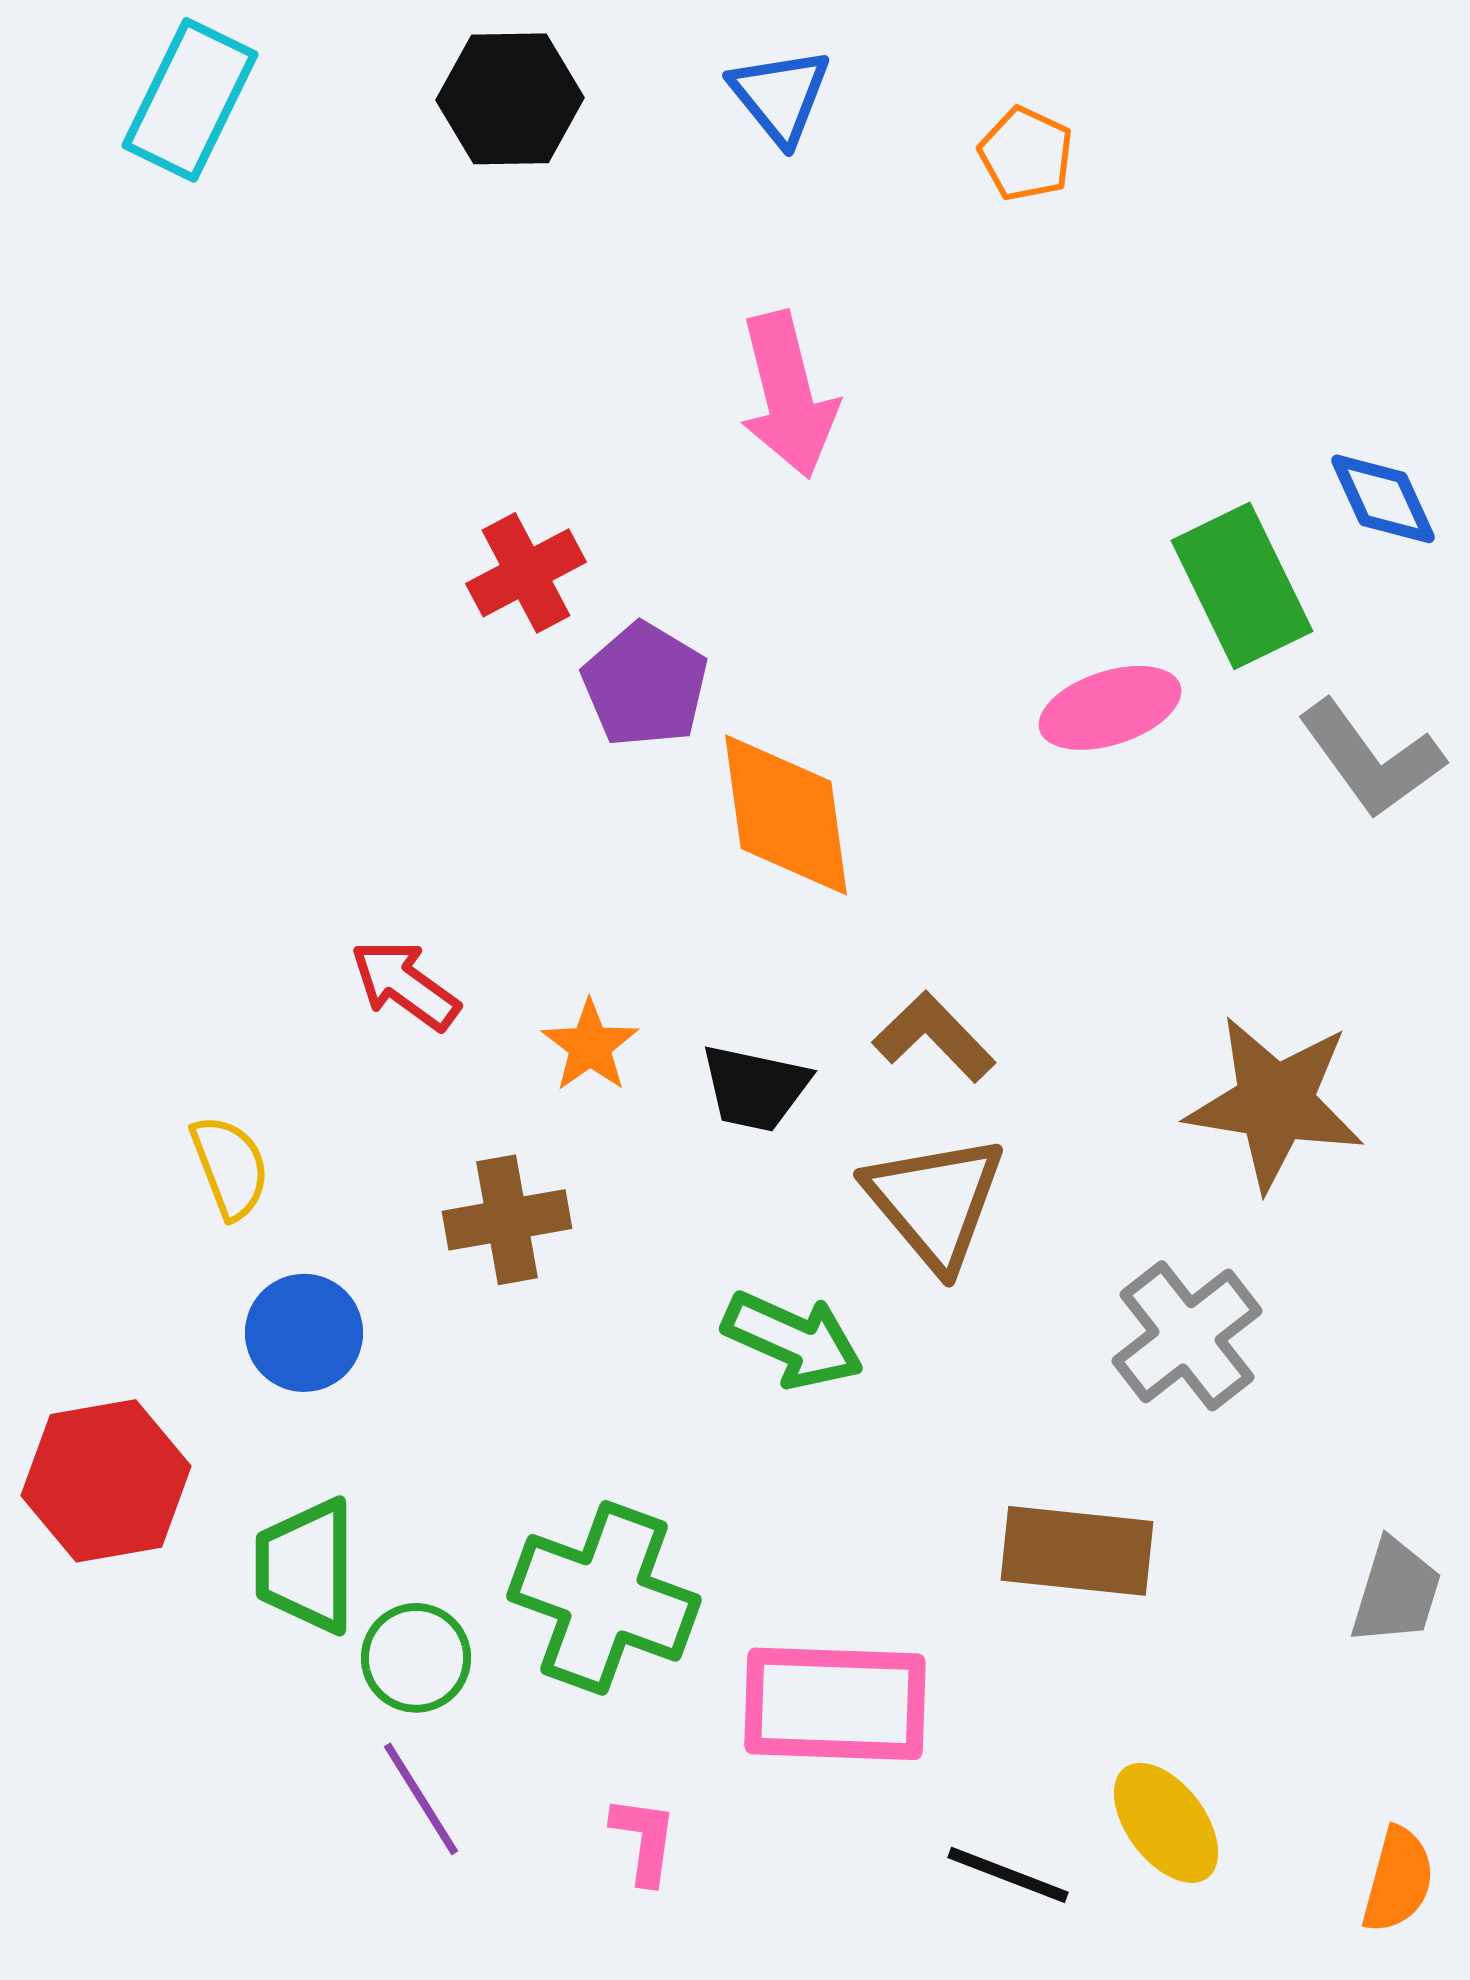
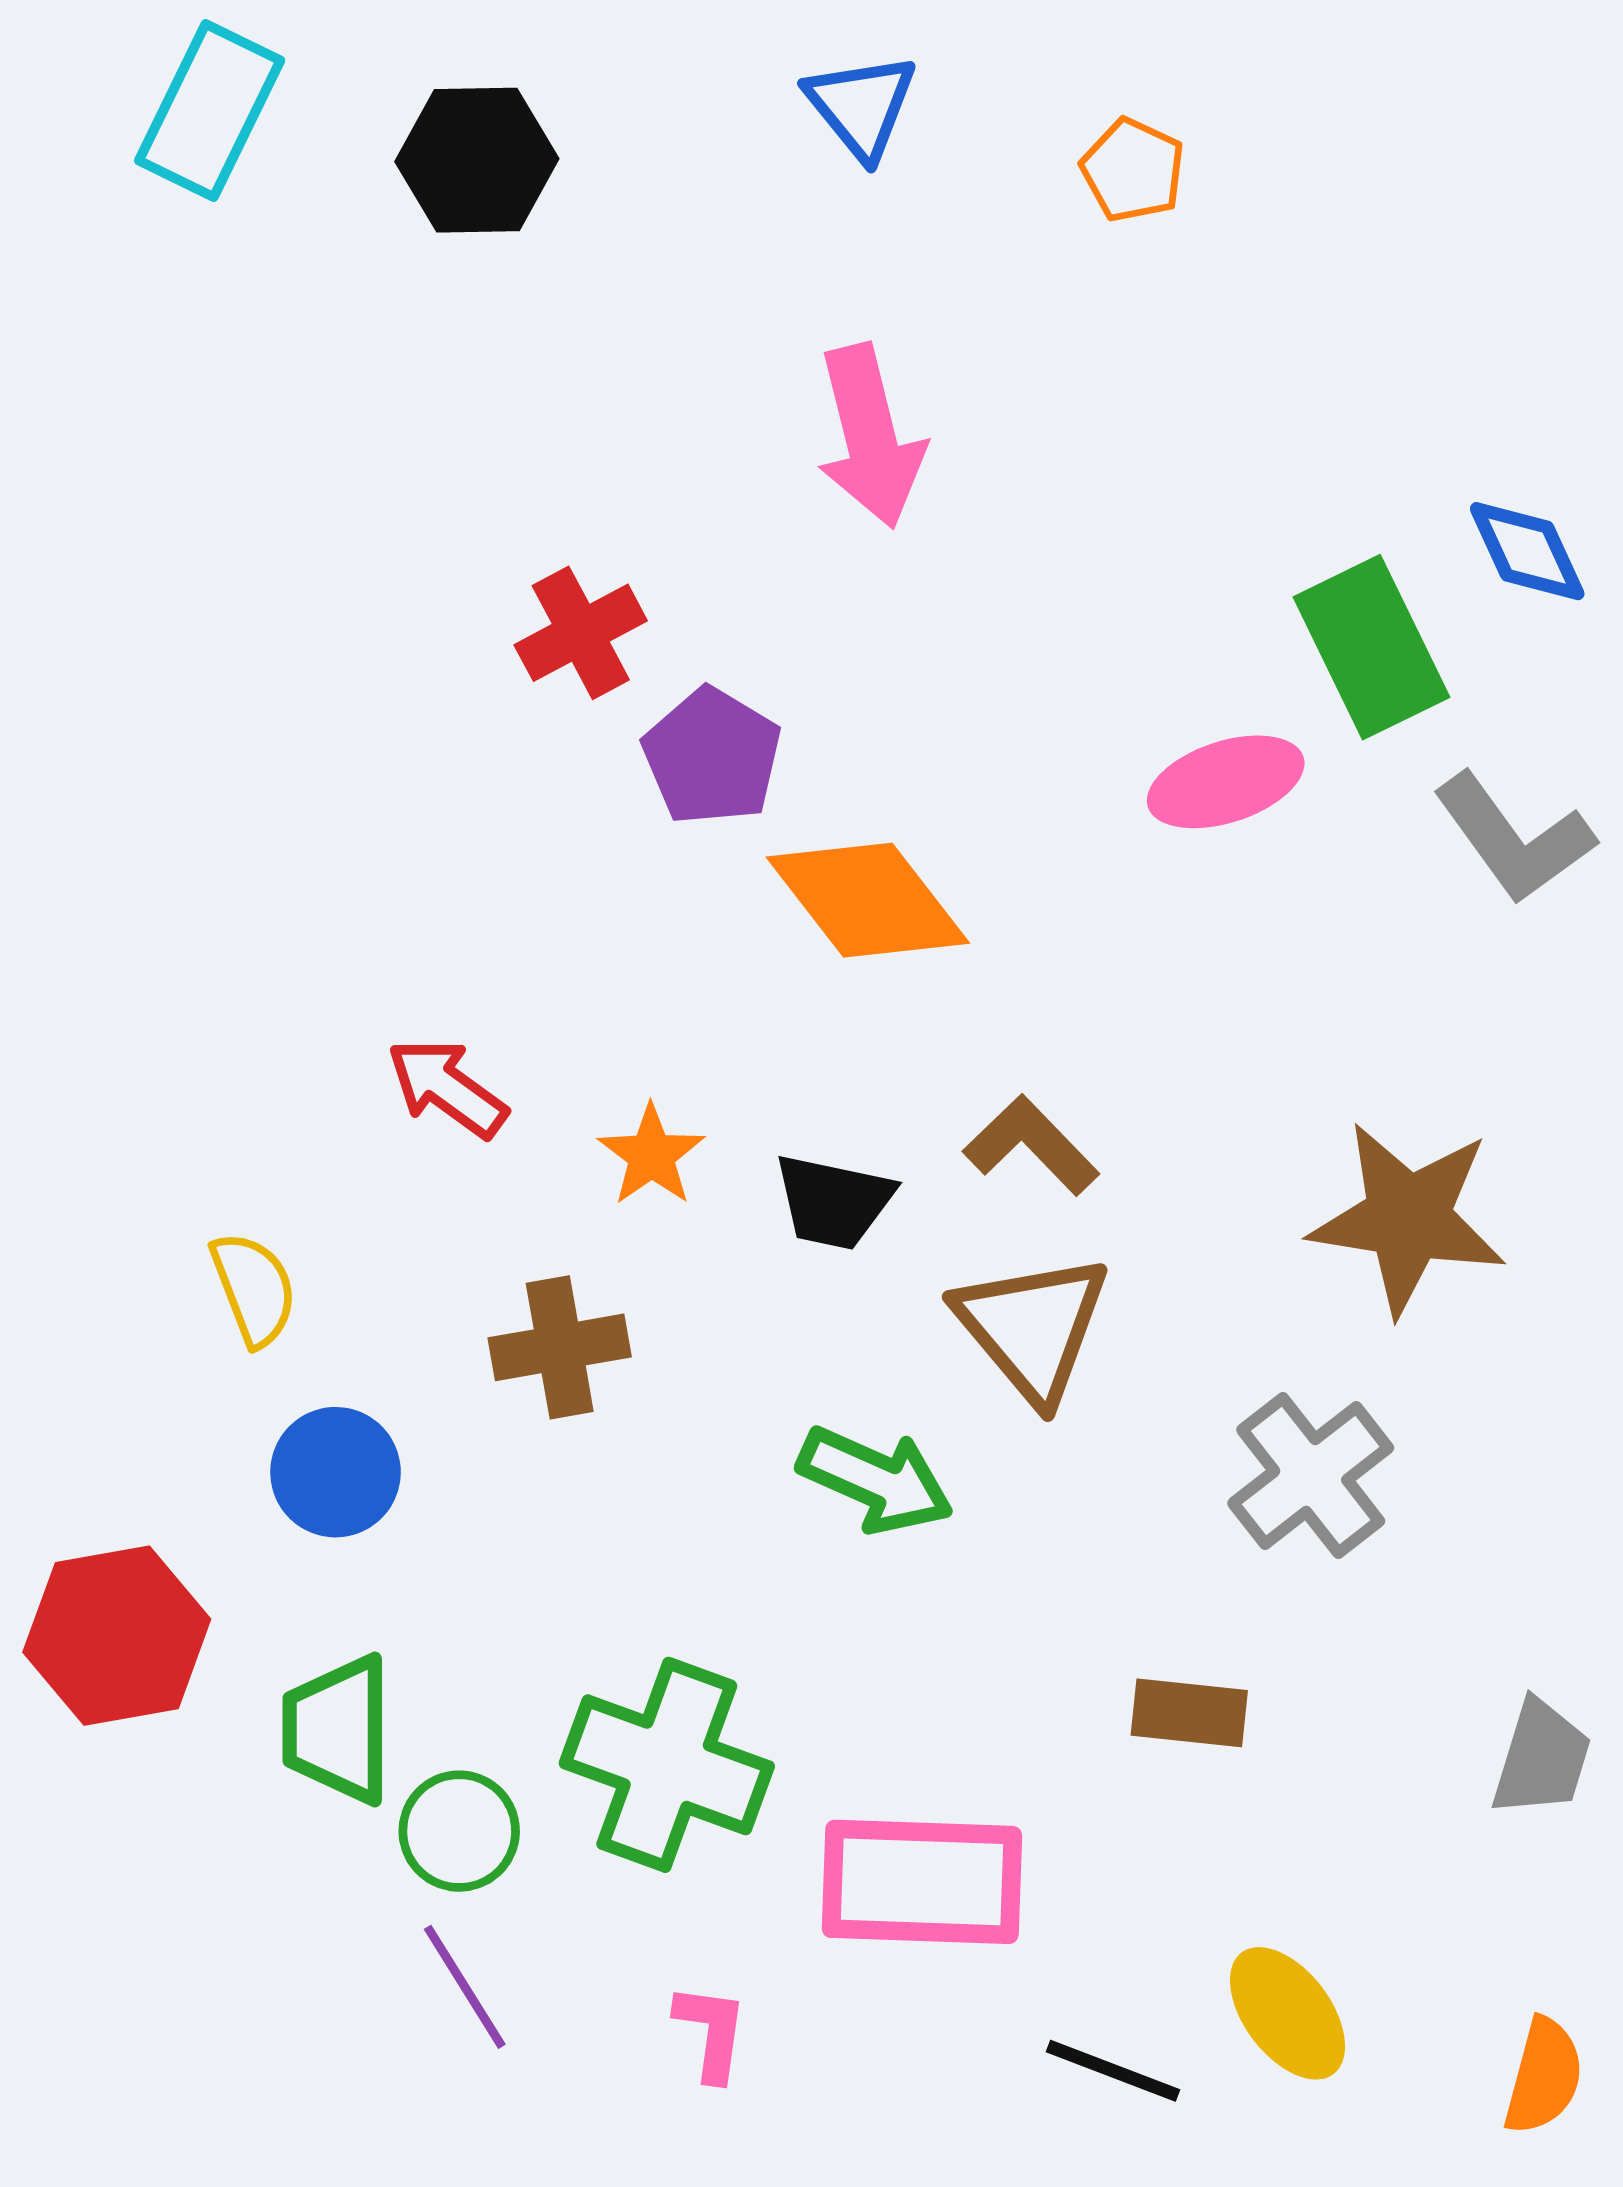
black hexagon: (510, 99) -> (477, 160), moved
orange diamond: (786, 815) -> (868, 900), turned -30
brown rectangle: (1077, 1551) -> (1189, 1713), size x0.7

